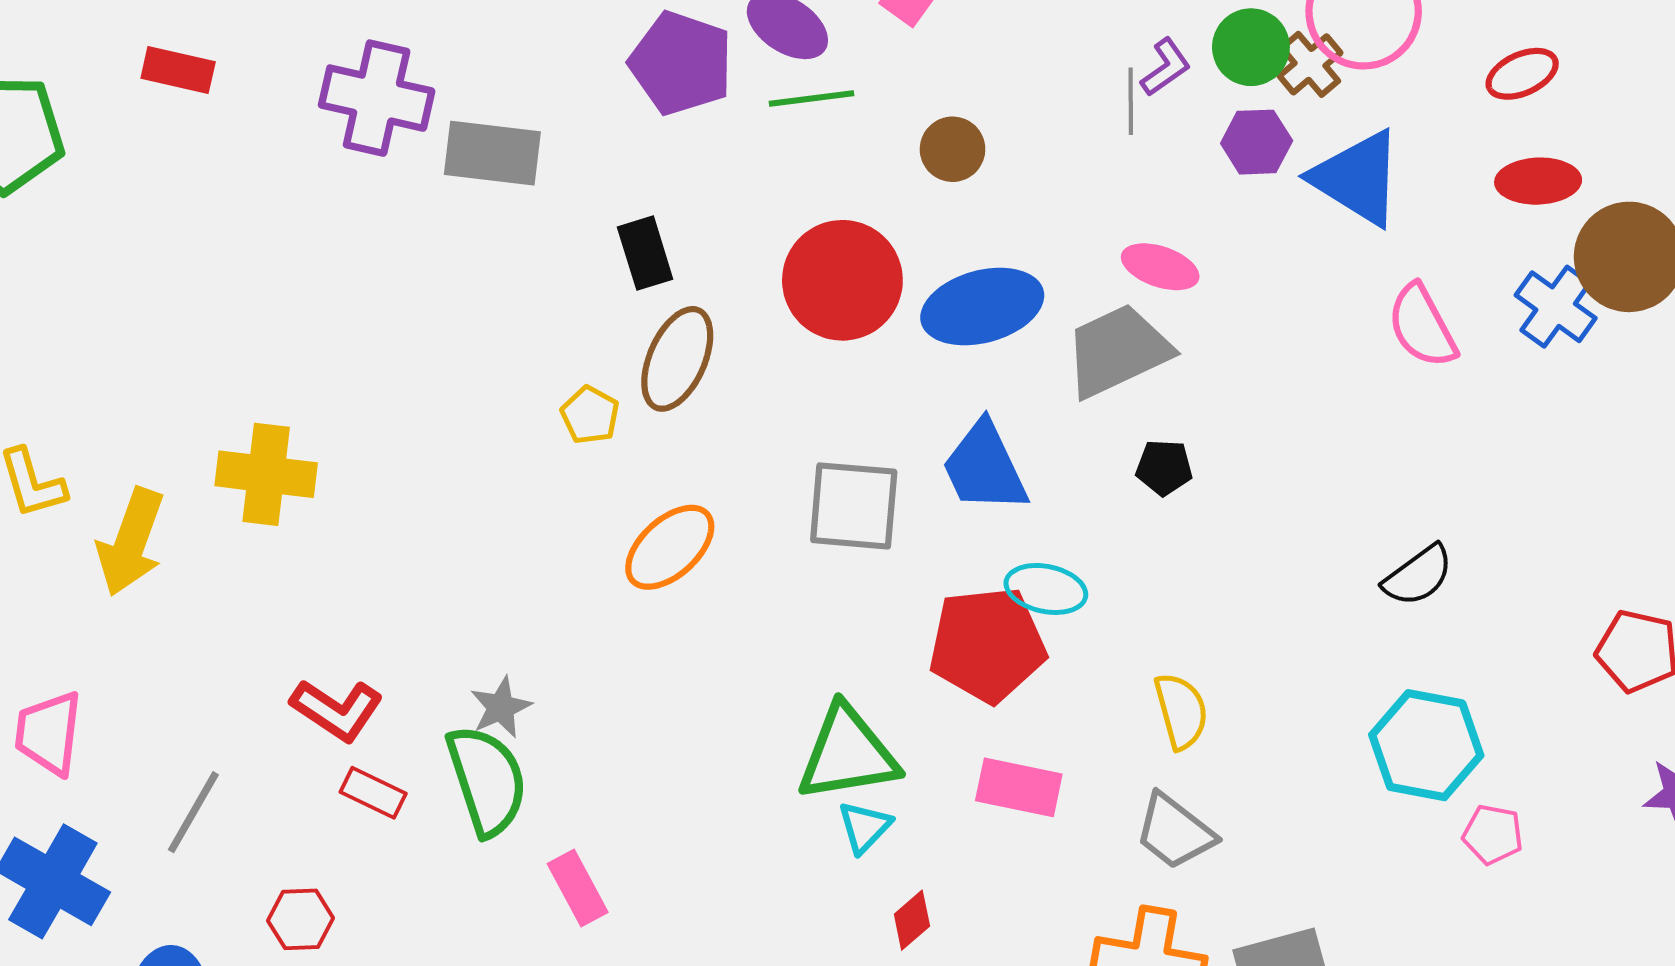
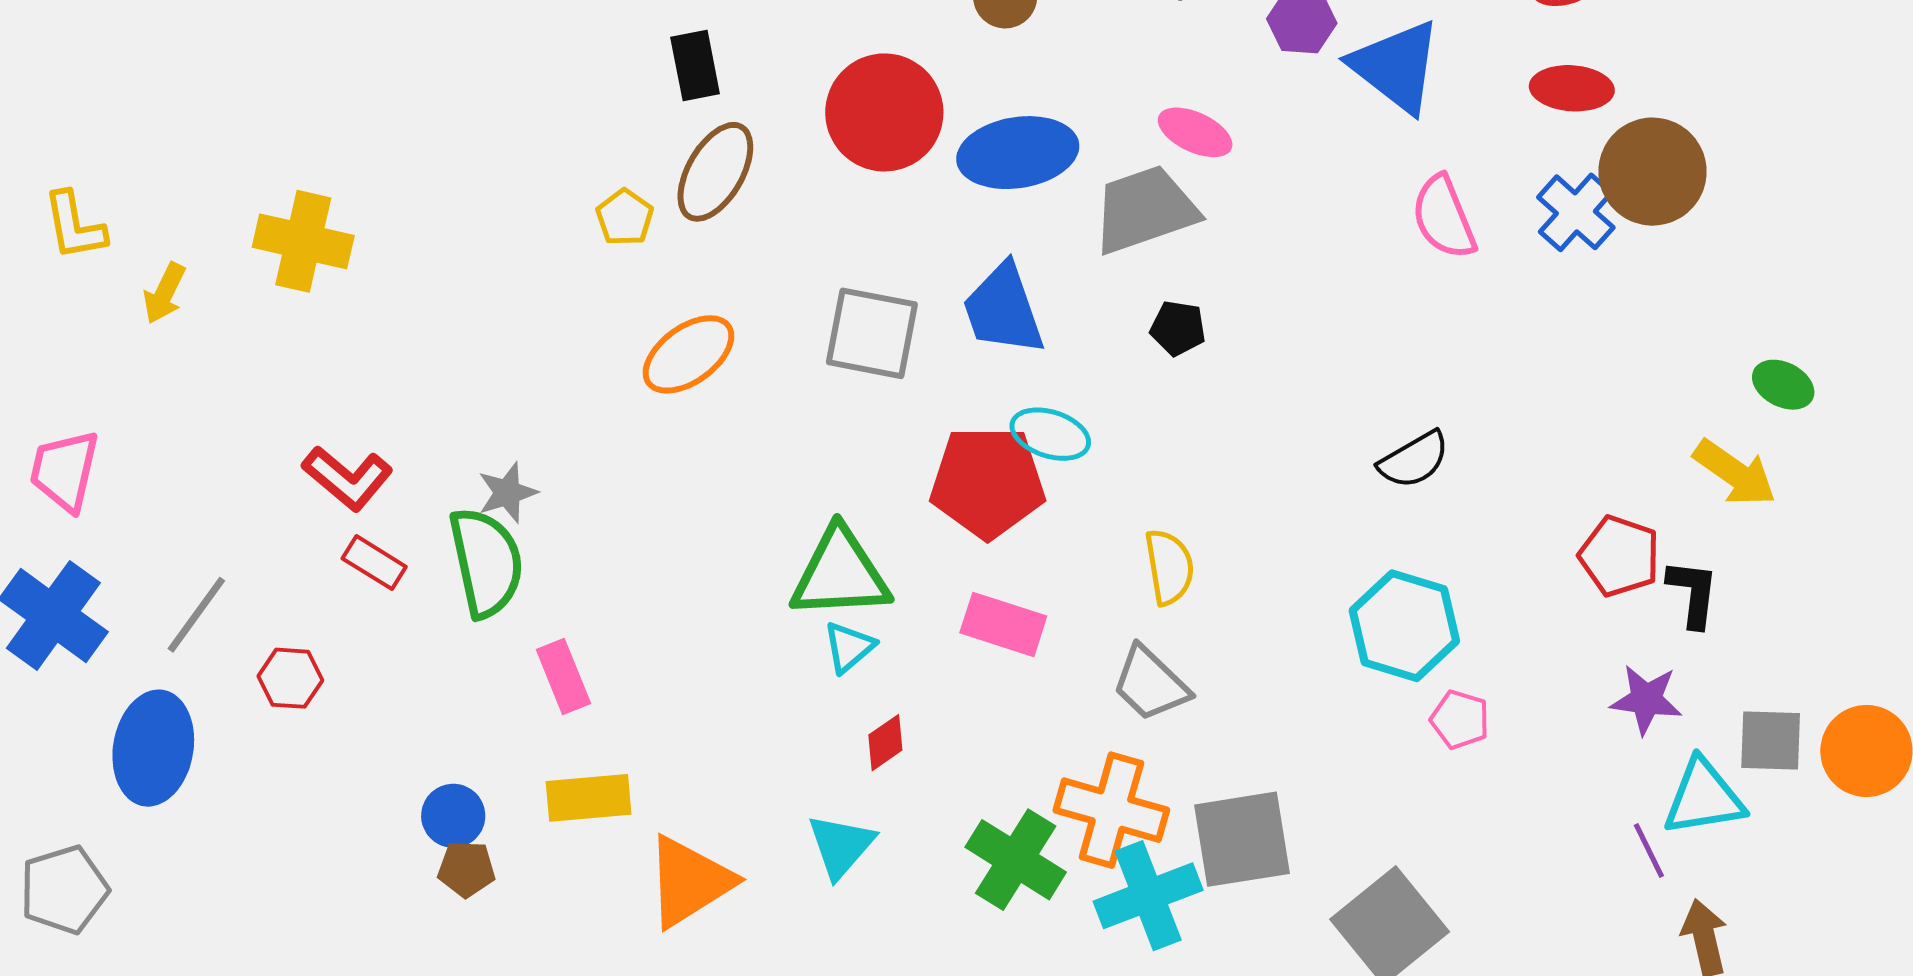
yellow arrow: (131, 542) -> (164, 293), size x0.6
gray line: (193, 812) -> (196, 615), moved

